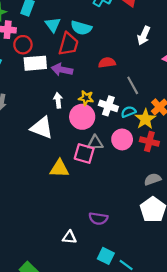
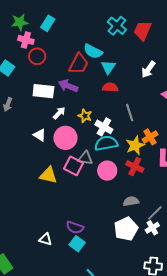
cyan triangle: (53, 25) -> (108, 67), moved
white rectangle: (35, 63) -> (43, 91), moved
white arrow: (58, 100) -> (59, 113), turned 40
cyan semicircle: (128, 112) -> (106, 143), moved, size x1.6
pink circle: (82, 117) -> (65, 138), moved
white triangle: (42, 128) -> (40, 135), size x0.6
pink circle: (122, 139) -> (107, 171), moved
cyan square: (106, 256) -> (77, 244), moved

